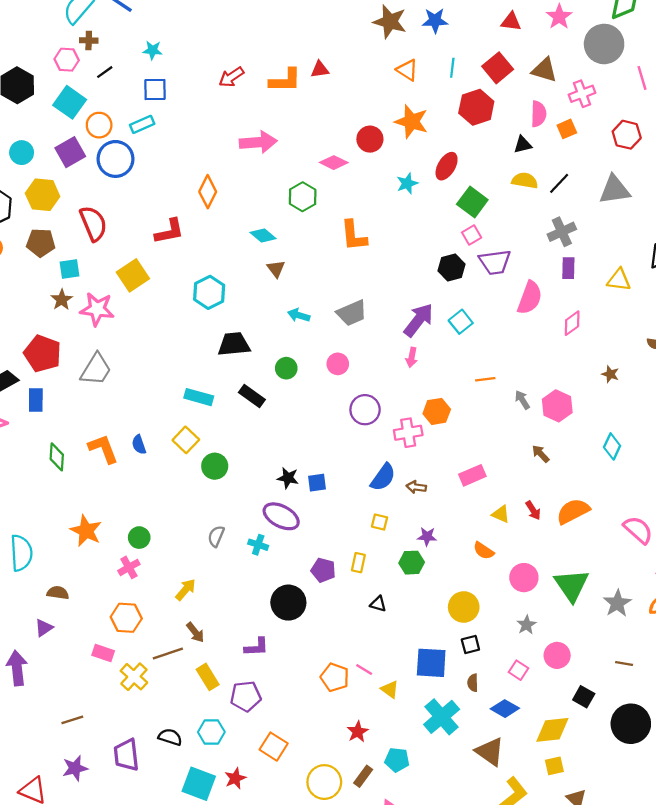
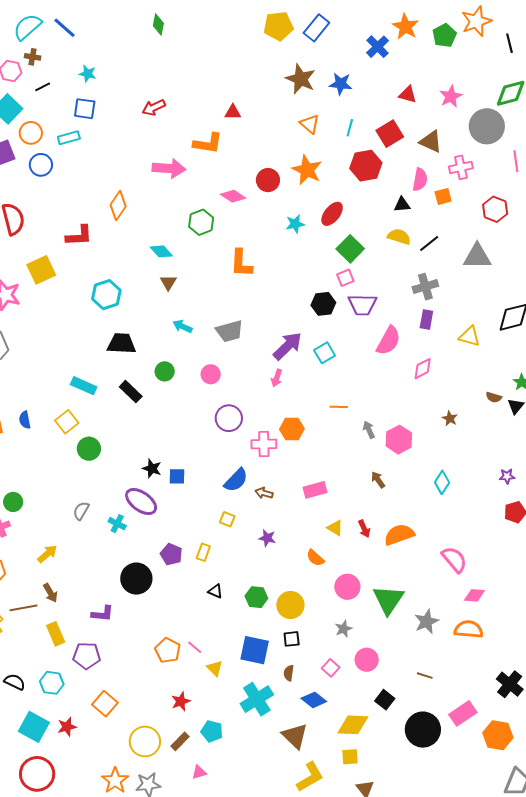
orange L-shape: (285, 80) -> (208, 143), moved
blue circle: (115, 159) -> (41, 165), size x0.7
green hexagon: (412, 563) -> (256, 597), moved

